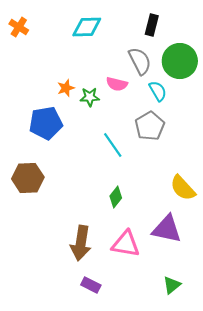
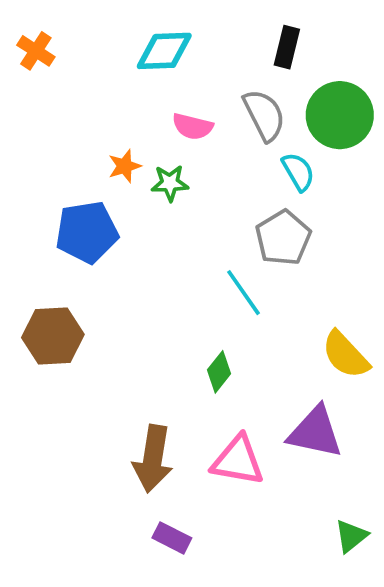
pink semicircle: (117, 84) -> (193, 126), moved
cyan line: (113, 145) -> (243, 293), moved
green triangle: (172, 285) -> (351, 536), moved

